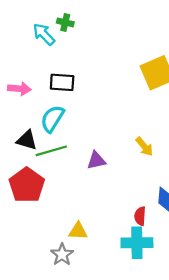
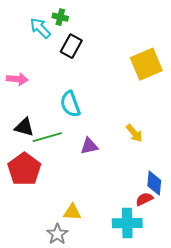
black rectangle: (62, 82) -> (71, 46), moved, turned -65
cyan semicircle: (52, 119) -> (70, 104), moved, turned -52
red semicircle: (140, 216) -> (144, 199), moved, turned 60

